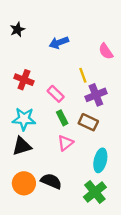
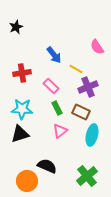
blue arrow: (59, 43) -> (54, 55), moved, turned -108
yellow line: (83, 75) -> (76, 69), turned -40
red cross: (24, 80) -> (22, 73), turned -30
cyan ellipse: (100, 160) -> (92, 135), moved
orange circle: (24, 183) -> (27, 181), moved

